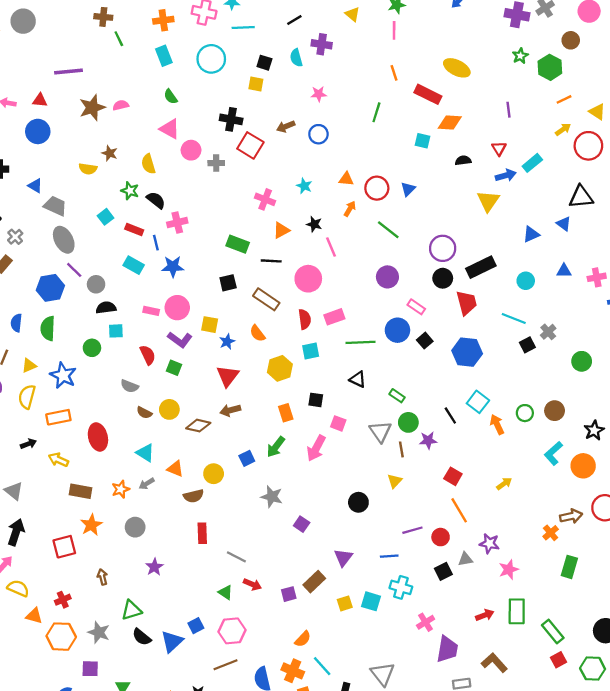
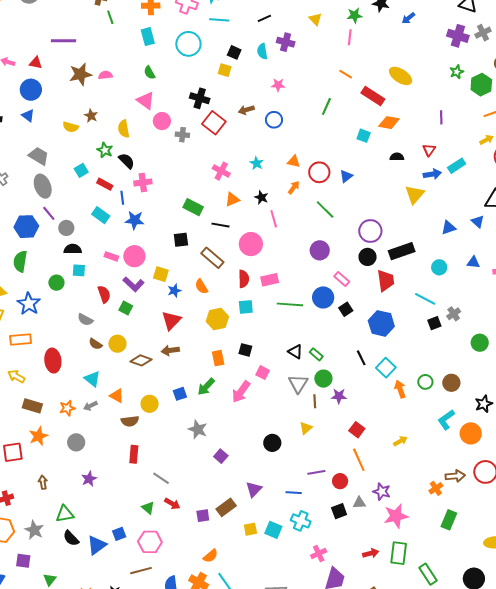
orange line: (394, 73) -> (346, 74), turned -48
blue triangle: (35, 186) -> (28, 116), moved
black triangle: (358, 379) -> (295, 352), moved
black line: (450, 416) -> (361, 358), moved
pink star: (509, 570) -> (396, 516), size x1.4

